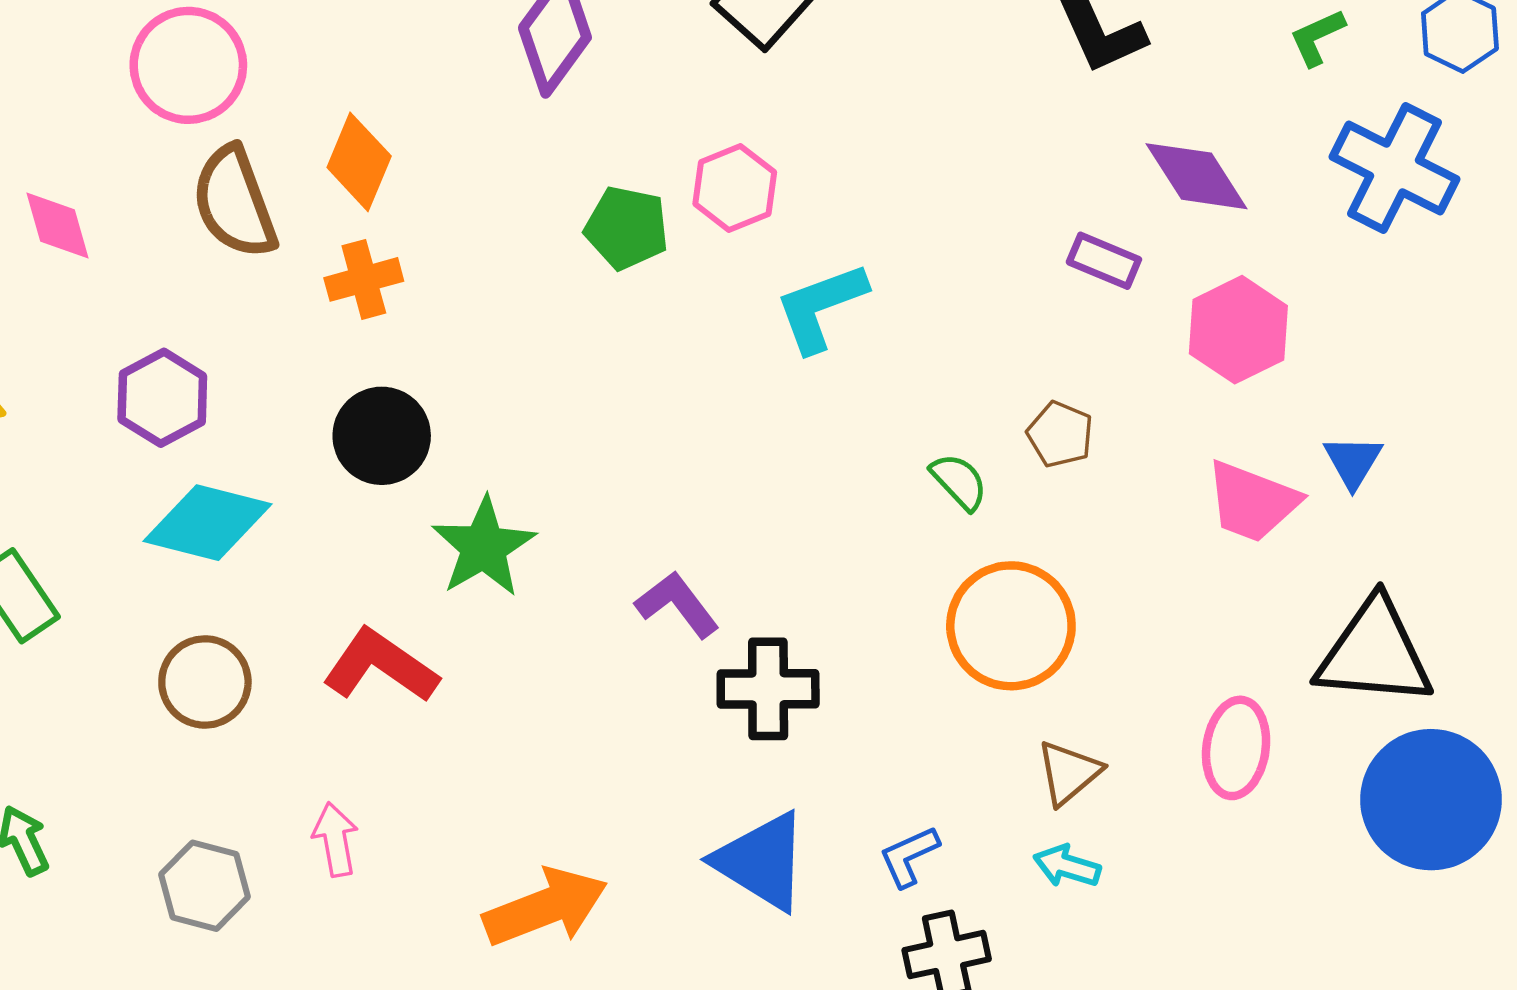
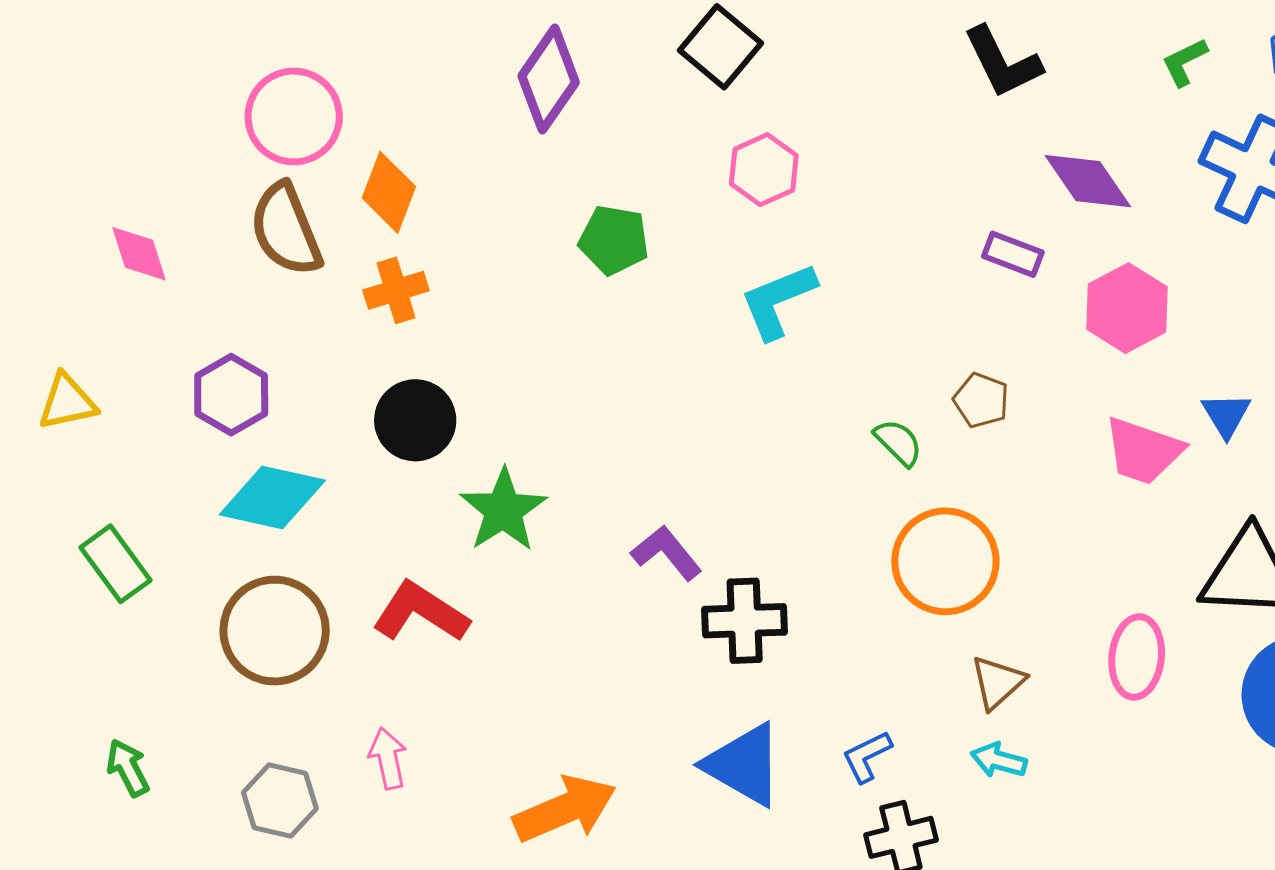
pink circle: (188, 65) -> (294, 116), moved
pink hexagon: (735, 188) -> (764, 170), moved
brown circle: (205, 682) -> (275, 631), size x1.4

